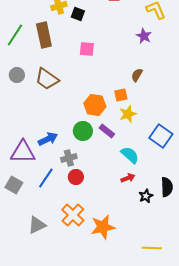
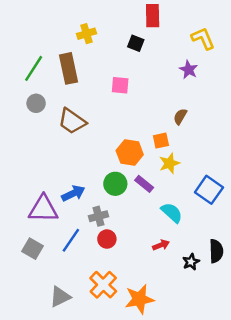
black square: (78, 14) -> (136, 43), moved
gray circle: (17, 75) -> (36, 103), moved
red arrow: (128, 178) -> (161, 245), moved

